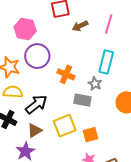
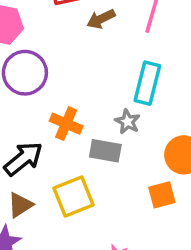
orange cross: (66, 74) -> (66, 124), moved
orange square: (91, 135) -> (162, 195), moved

